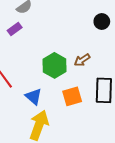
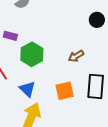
purple rectangle: (15, 29) -> (10, 36), moved, turned 48
green hexagon: (55, 65) -> (32, 54), moved

